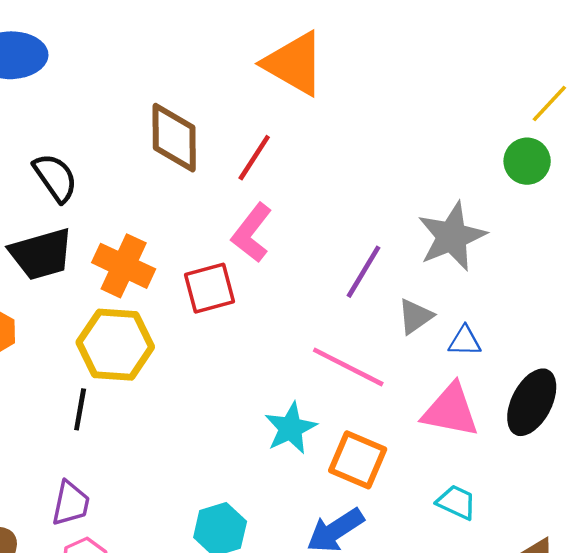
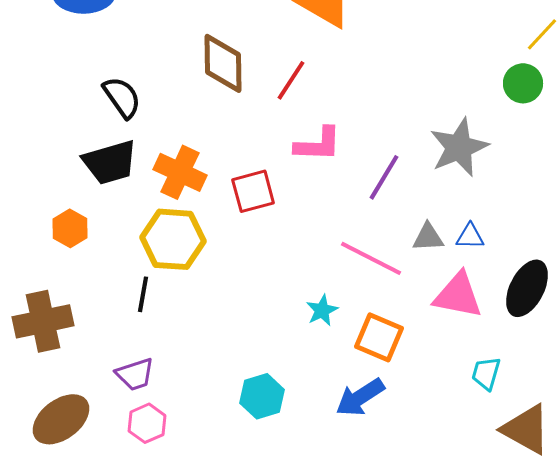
pink L-shape: (252, 233) -> (318, 144), moved, turned -126
gray triangle: (415, 316) -> (428, 237), moved, turned 32
cyan star: (291, 428) -> (322, 310), size x0.7
cyan trapezoid: (456, 502) -> (486, 373), moved, turned -99
purple trapezoid: (71, 503) -> (135, 374), turned 60

